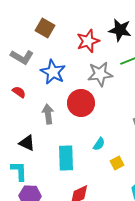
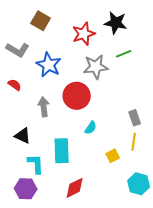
cyan semicircle: (99, 144) -> (91, 128), moved
cyan L-shape: (19, 171) -> (36, 164), moved

